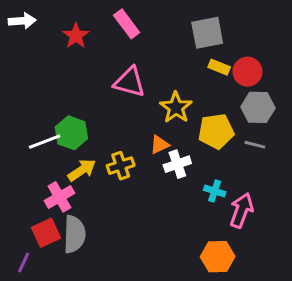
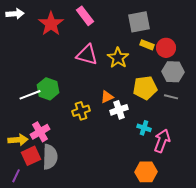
red star: (76, 36) -> (51, 24), size x1.4
yellow star: (176, 107) -> (118, 58), moved
yellow arrow: (82, 170) -> (18, 140), moved, turned 30

